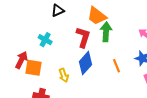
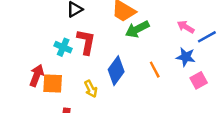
green arrow: (106, 32) -> (137, 29), turned -114
red L-shape: (83, 37) -> (86, 42), moved

